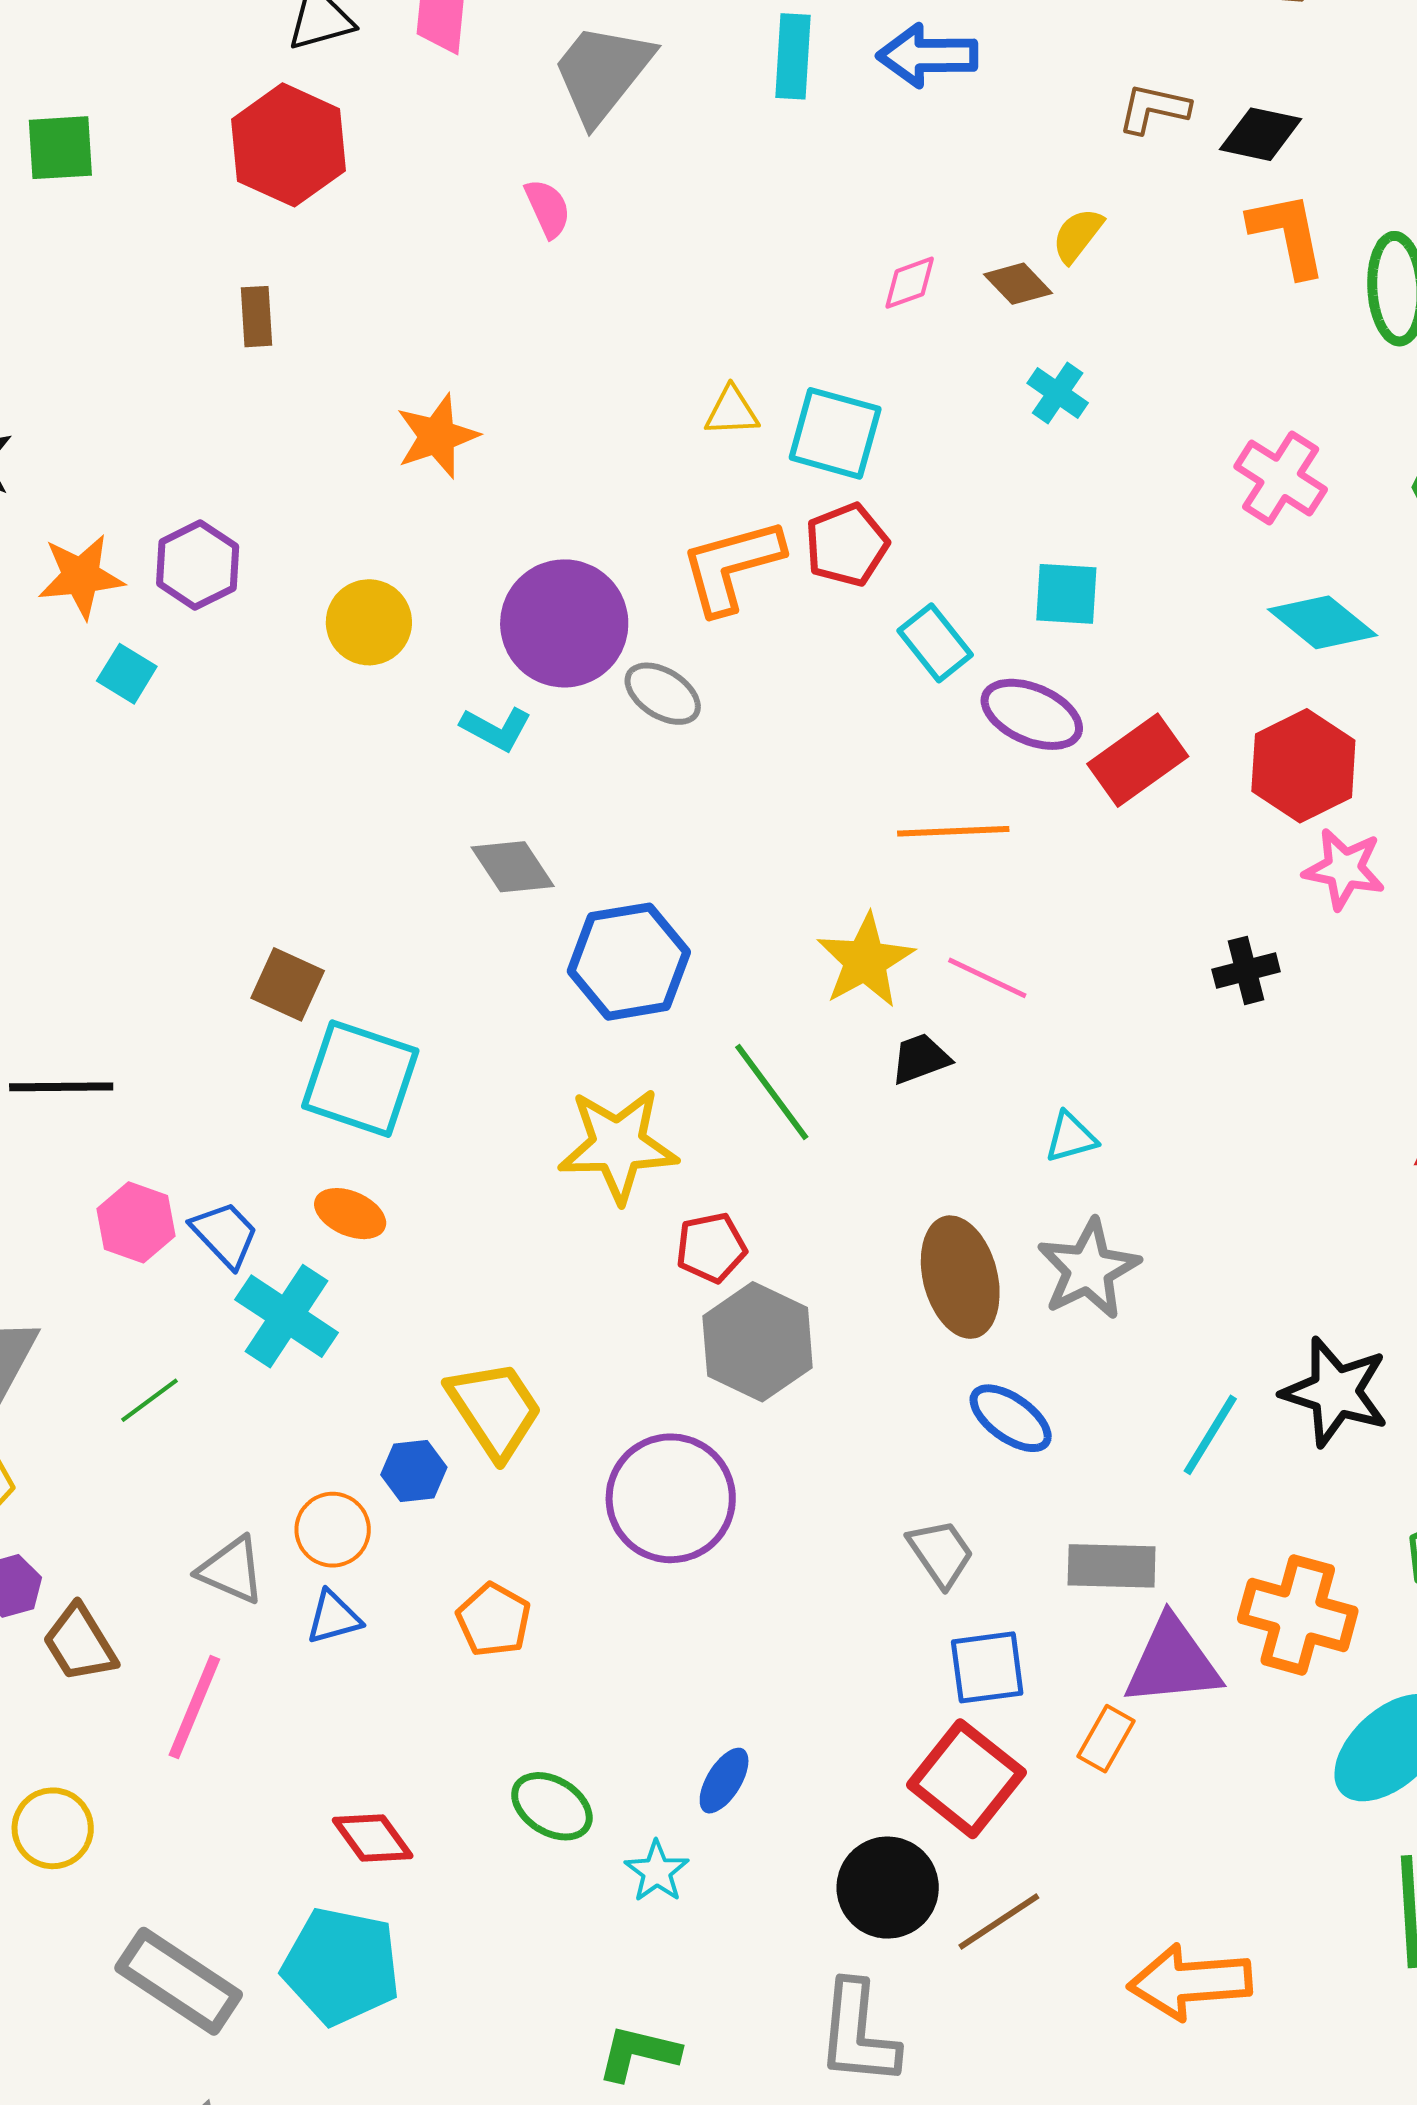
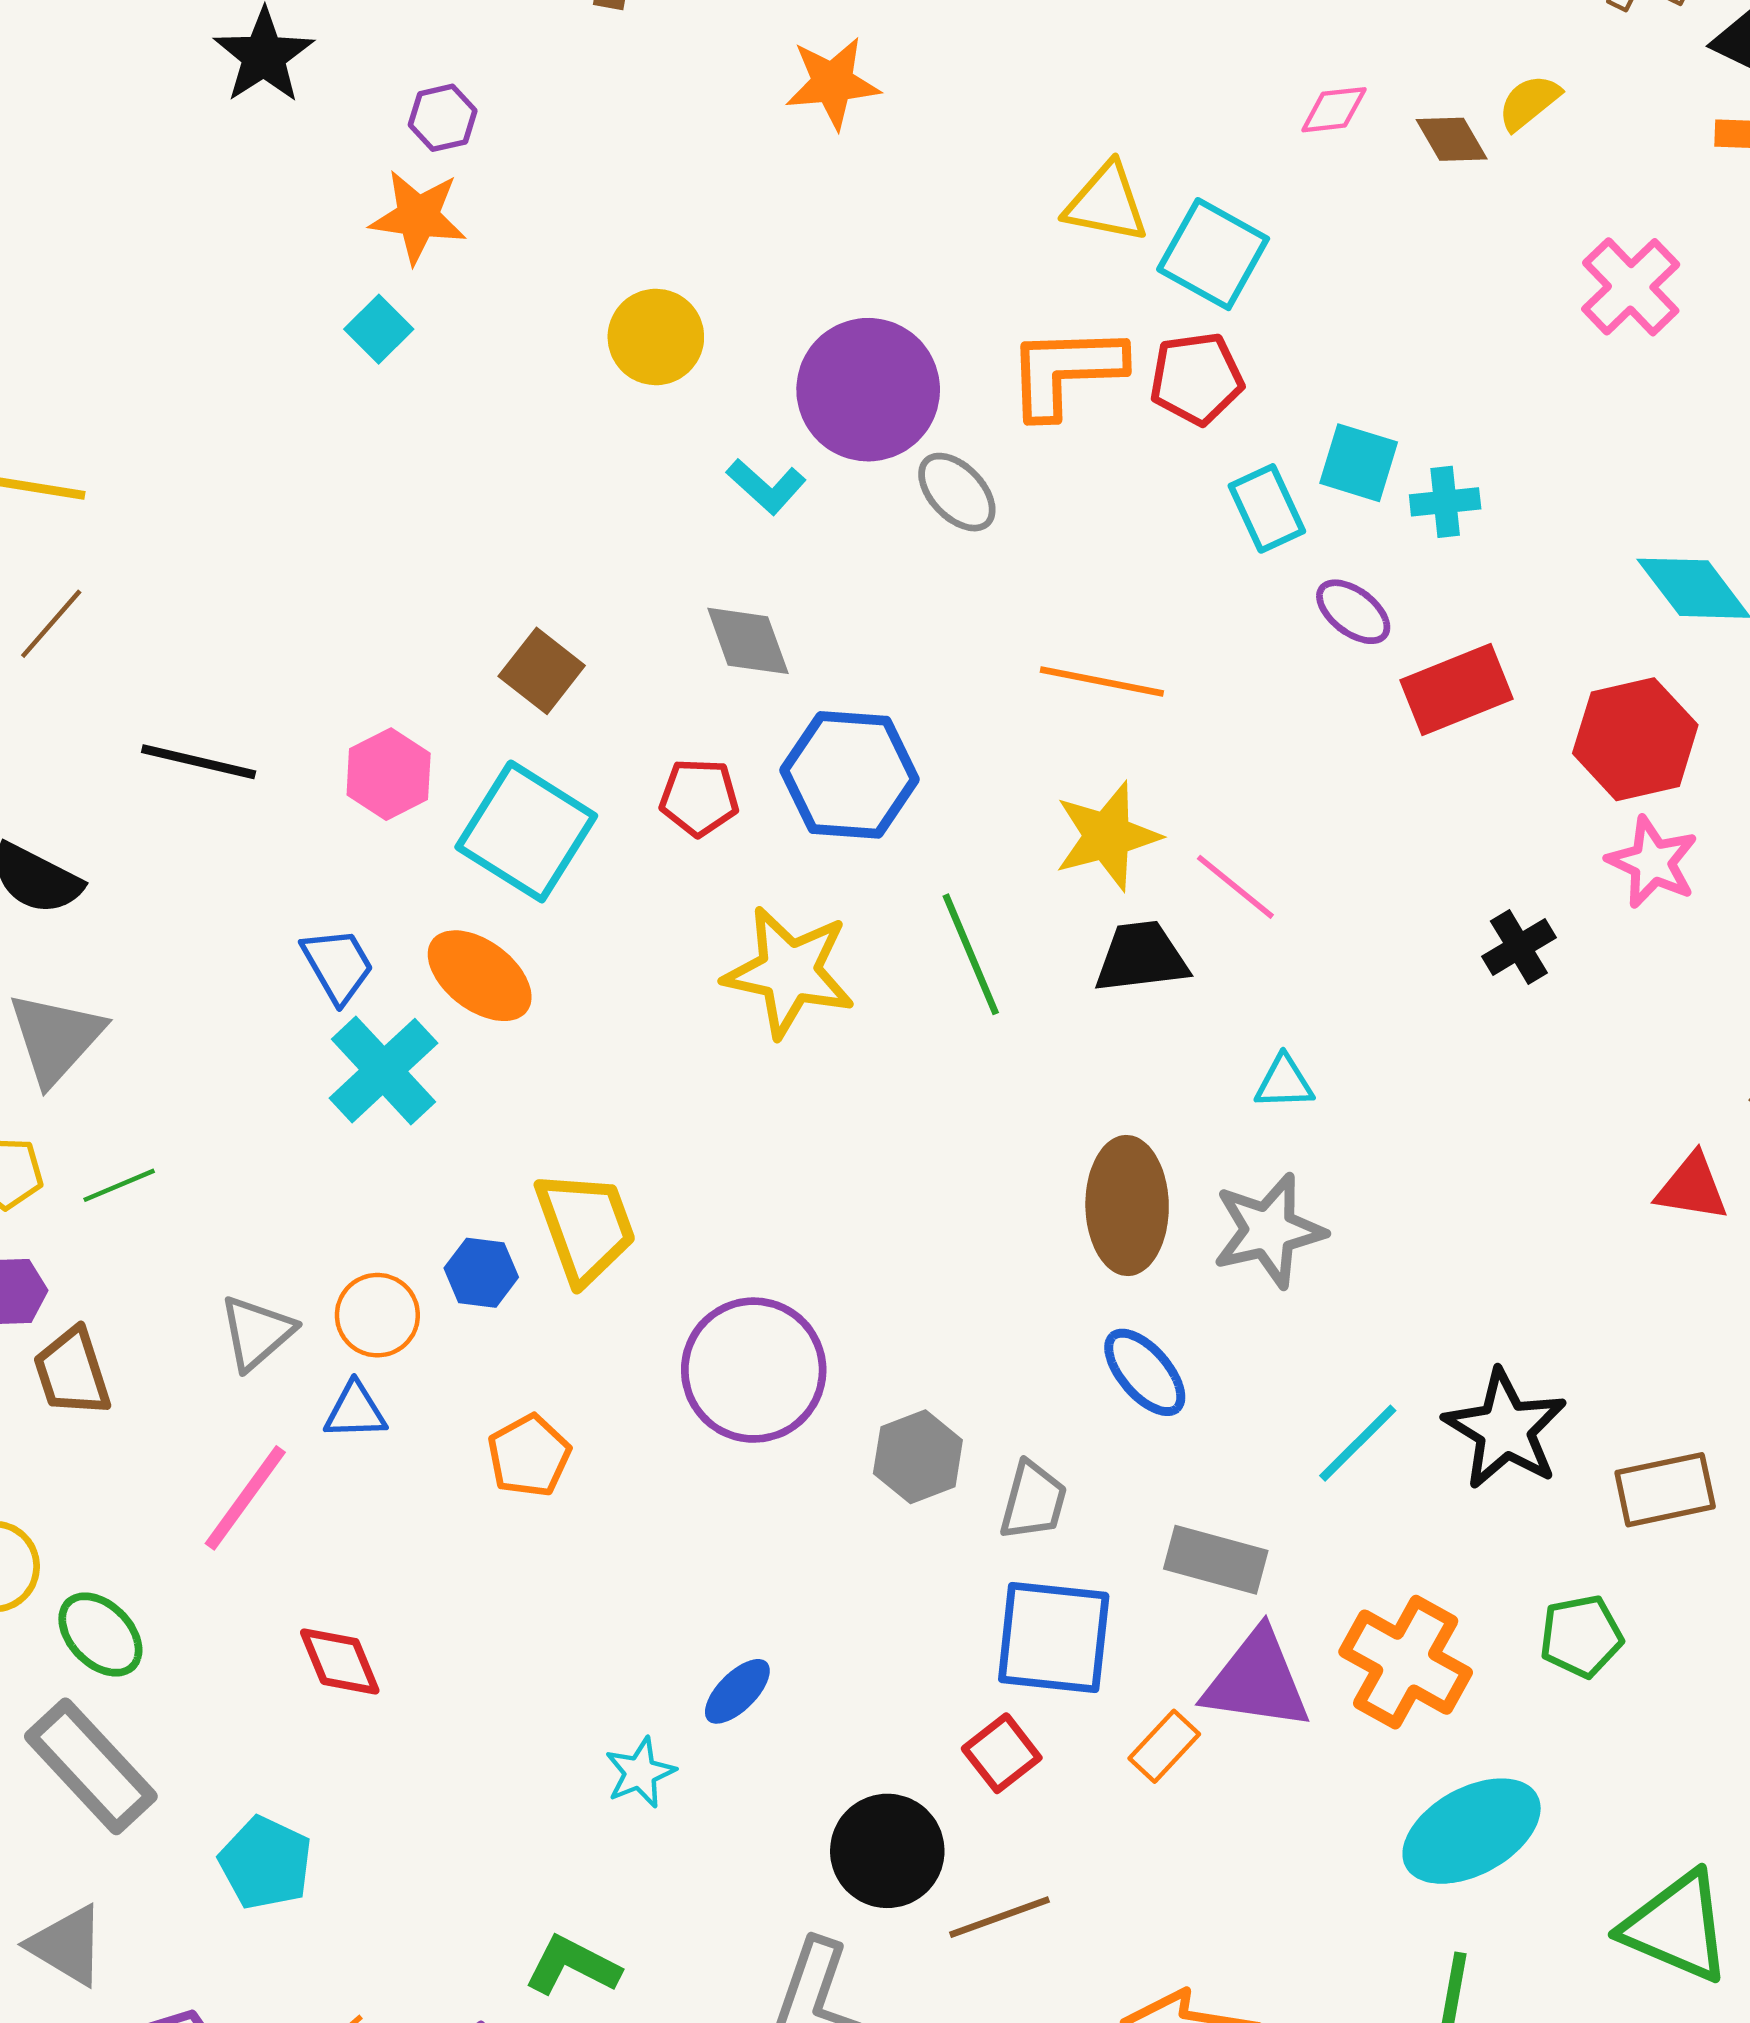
cyan cross: (1058, 393) -> (1445, 502), moved, turned 36
yellow triangle: (732, 411) -> (1106, 203), size x1.4
orange star: (437, 436) -> (833, 83), moved
pink cross: (1281, 478) -> (1631, 287), moved
purple hexagon: (198, 565) -> (443, 118), moved, size x0.7
orange star: (81, 576) -> (418, 217), moved
cyan square: (1066, 594) -> (1359, 463), moved
purple ellipse: (1032, 714) -> (1353, 612), size x0.7
orange line: (953, 831) -> (1102, 682), moved
black cross: (1246, 970) -> (1519, 947), turned -30
brown square: (288, 984) -> (542, 671), moved
black trapezoid: (920, 1059) -> (1141, 957), size x1.4
orange ellipse: (350, 1214) -> (480, 976), size x1.4
pink hexagon: (136, 1222) -> (389, 774), moved
red pentagon: (711, 1248) -> (699, 797), moved
gray hexagon: (758, 1342) -> (918, 1457), moved, size x0.7
green line: (150, 1400) -> (119, 1185), moved
gray trapezoid: (941, 1553) -> (1033, 1501), turned 36
gray triangle: (231, 1570) -> (257, 1332), turned 42
blue square: (987, 1667) -> (1054, 1637), size x1.4
pink line: (194, 1707) -> (245, 1498), moved
red square: (966, 1779) -> (1002, 1753), size x0.6
green ellipse: (552, 1806) -> (100, 1635), moved
cyan pentagon: (341, 1966) -> (266, 1863), moved, size x0.7

